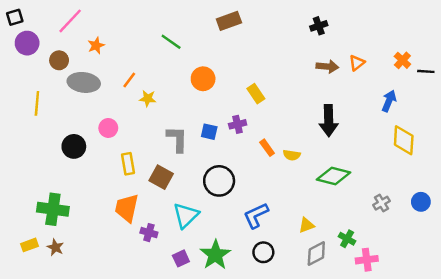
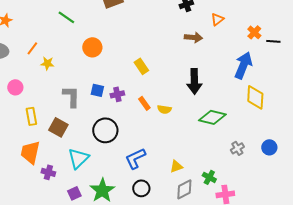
orange triangle: (357, 63) -> (217, 19), moved
yellow rectangle: (256, 94) -> (141, 66), moved
blue arrow: (389, 101) -> (243, 65), size x1.5
purple cross: (238, 124) -> (117, 94), moved
green diamond: (334, 176) -> (212, 117), moved

